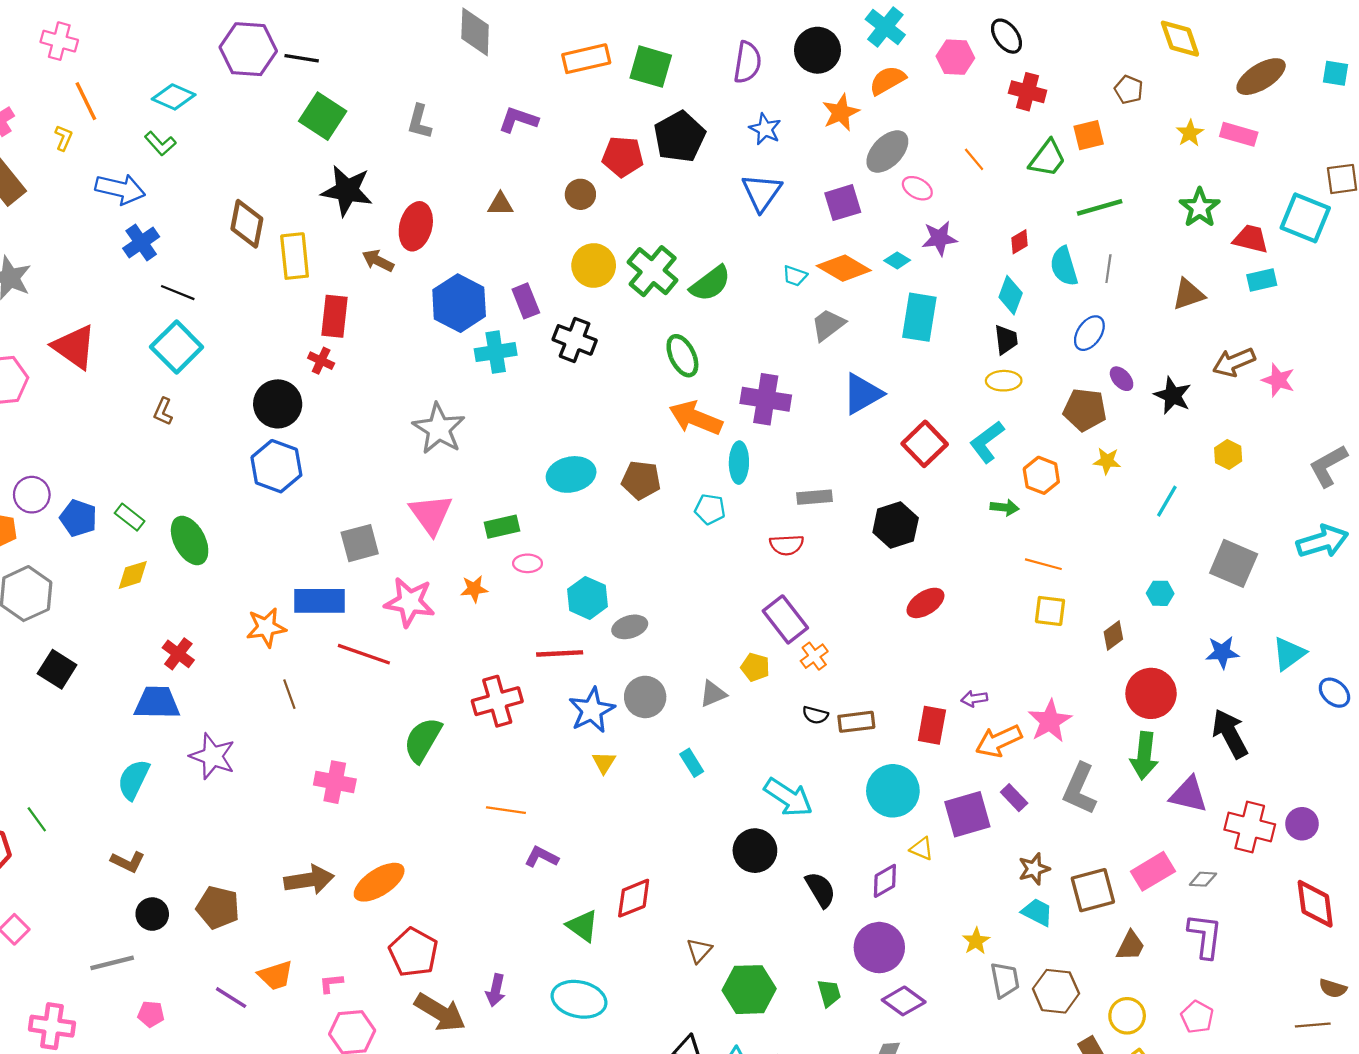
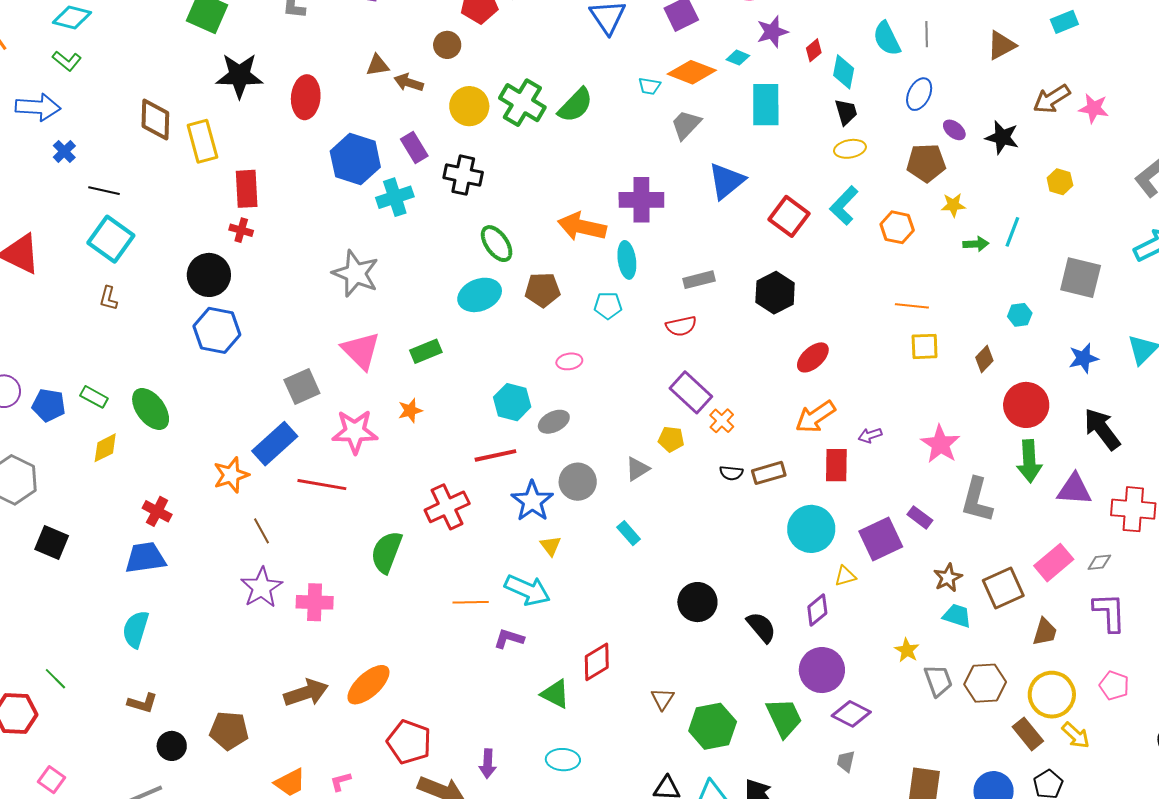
blue cross: (141, 242) -> (64, 151), size x0.7
red diamond: (1019, 242) -> (814, 50), moved
brown arrow: (378, 261) -> (409, 83), moved
green ellipse: (682, 356) -> (497, 244), moved
green arrow: (1005, 507) -> (976, 244), moved
pink ellipse: (528, 563) -> (569, 361), moved
blue rectangle: (320, 601) -> (275, 444), turned -33
orange arrow: (999, 741) -> (815, 417), moved
purple star: (213, 756) -> (262, 588), moved, turned 30
cyan arrow: (788, 797) -> (527, 590), moved
yellow triangle: (922, 849) -> (845, 576), turned -30
green trapezoid: (829, 993) -> (784, 718), size x1.6
cyan ellipse: (579, 999) -> (563, 760), size x0.7
yellow circle: (1127, 1016) -> (1052, 695), size x1.4

